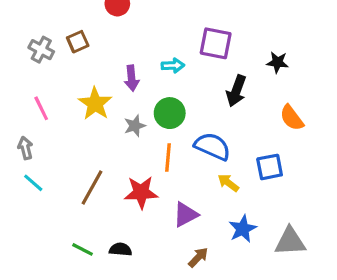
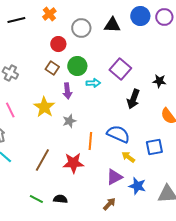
brown square: (78, 42) -> (52, 68), moved, turned -32
purple square: (216, 43) -> (120, 69), turned 30
green circle: (170, 113) -> (77, 66), moved
purple triangle: (186, 215) -> (114, 177), moved
blue star: (243, 229) -> (137, 186), turned -30

